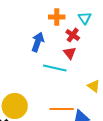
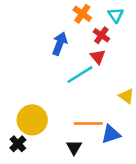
orange cross: (57, 17) -> (82, 14), turned 35
cyan line: (55, 68) -> (80, 75), turned -45

